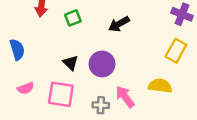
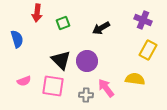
purple cross: (182, 14) -> (143, 20), moved
blue semicircle: (17, 49) -> (17, 39), moved
black triangle: (70, 63) -> (61, 60), size x1.5

